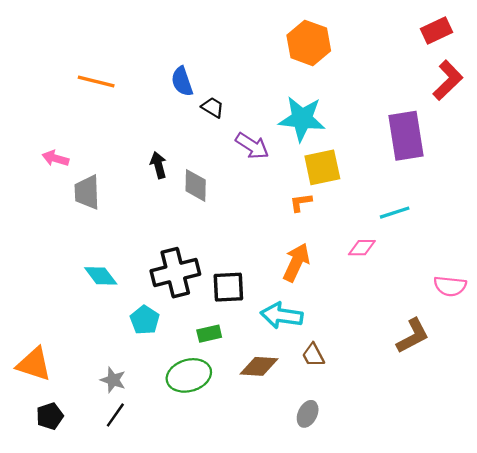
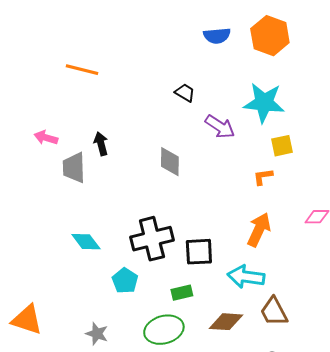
blue semicircle: (182, 81) -> (217, 36), moved, turned -76
black arrow: (158, 165) -> (101, 144), moved
yellow square: (322, 167) -> (282, 146), size x0.7
brown trapezoid: (313, 355) -> (274, 312), size x1.4

